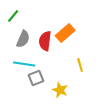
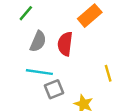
orange rectangle: (65, 33) -> (90, 16), moved

